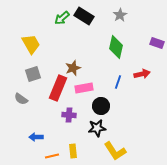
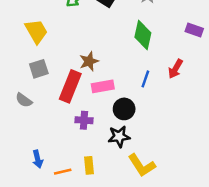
red arrow: (142, 74) -> (175, 69), turned 133
blue arrow: (36, 137) -> (38, 159), moved, turned -104

